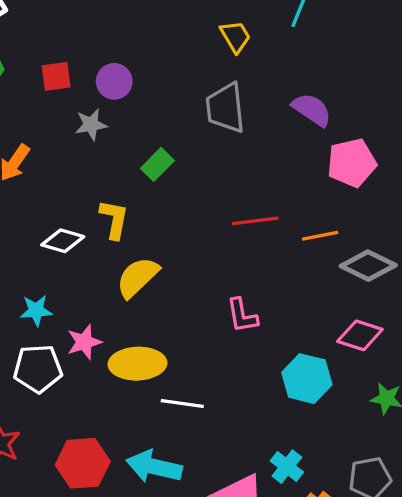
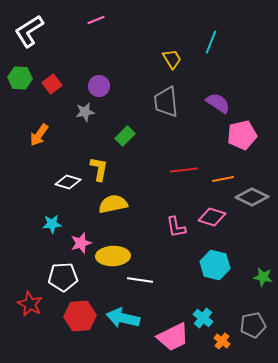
red square: (56, 76) -> (52, 84), moved, turned -30
yellow semicircle: (137, 277) -> (113, 204), turned 32
pink diamond: (360, 335) -> (212, 217), moved
white pentagon: (38, 369) -> (63, 277), moved

